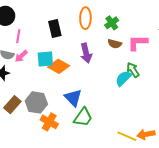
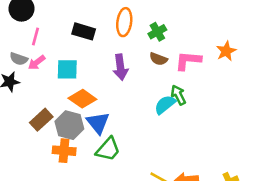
black rectangle: (55, 29) -> (84, 31), turned -66
orange diamond: (59, 66) -> (82, 99), moved
gray hexagon: (36, 102) -> (69, 125), moved
brown rectangle: (12, 105) -> (41, 120), moved
orange cross: (49, 122) -> (64, 151), turned -30

